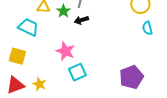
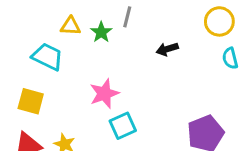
black arrow: (81, 20) -> (167, 49), moved
pink star: (65, 51) -> (104, 94), turned 30

